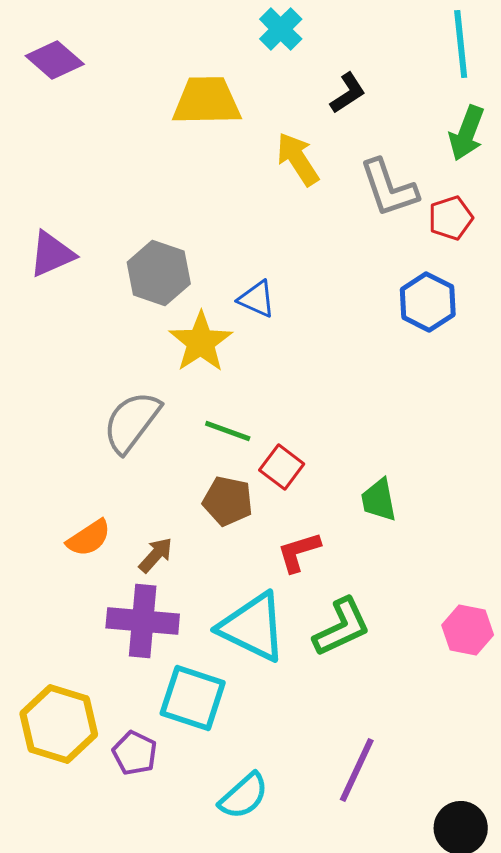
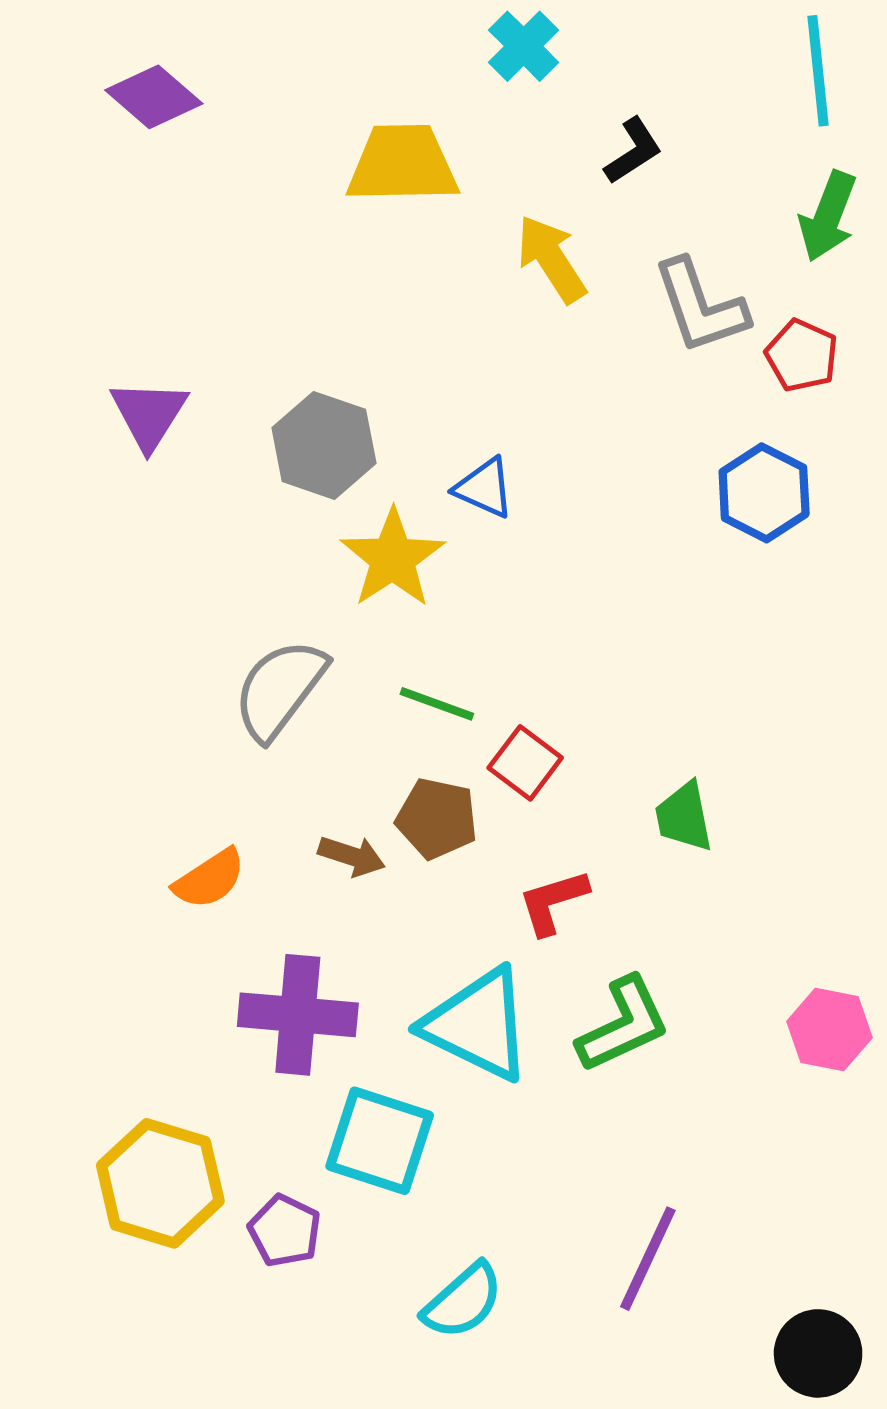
red pentagon: (451, 218) -> (802, 355), turned -30
purple triangle: (52, 254) -> (149, 414), turned -34
brown arrow: (156, 555) -> (352, 856), moved, turned 66

